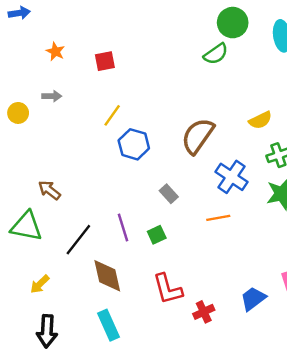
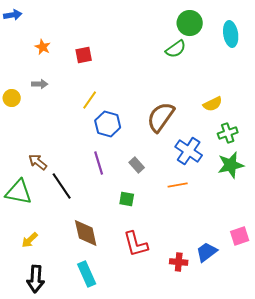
purple line: (123, 227) -> (99, 163), moved
green square: (157, 235) -> (127, 199), turned 35
black line: (78, 240) -> (62, 186), moved, turned -72
red cross: (204, 312) -> (179, 262), moved, turned 30

